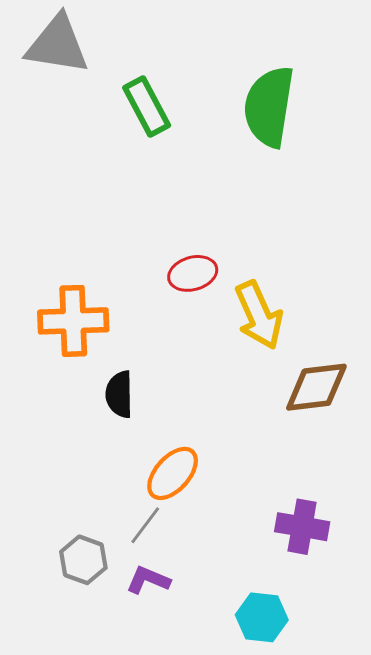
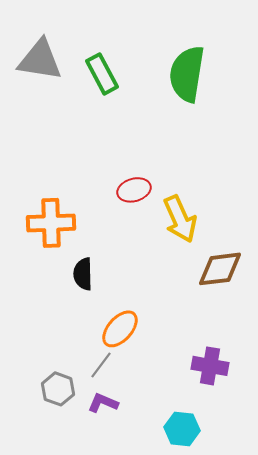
gray triangle: (57, 45) -> (40, 60), moved

